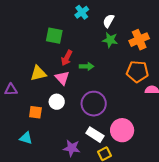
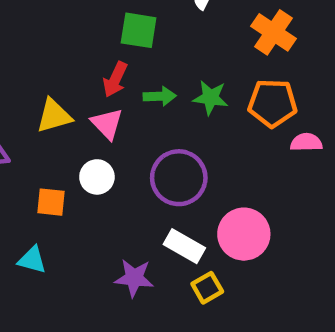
green square: (54, 36) -> (139, 30), moved
green star: (110, 40) -> (211, 98), moved
orange cross: (139, 40) -> (273, 32), turned -30

